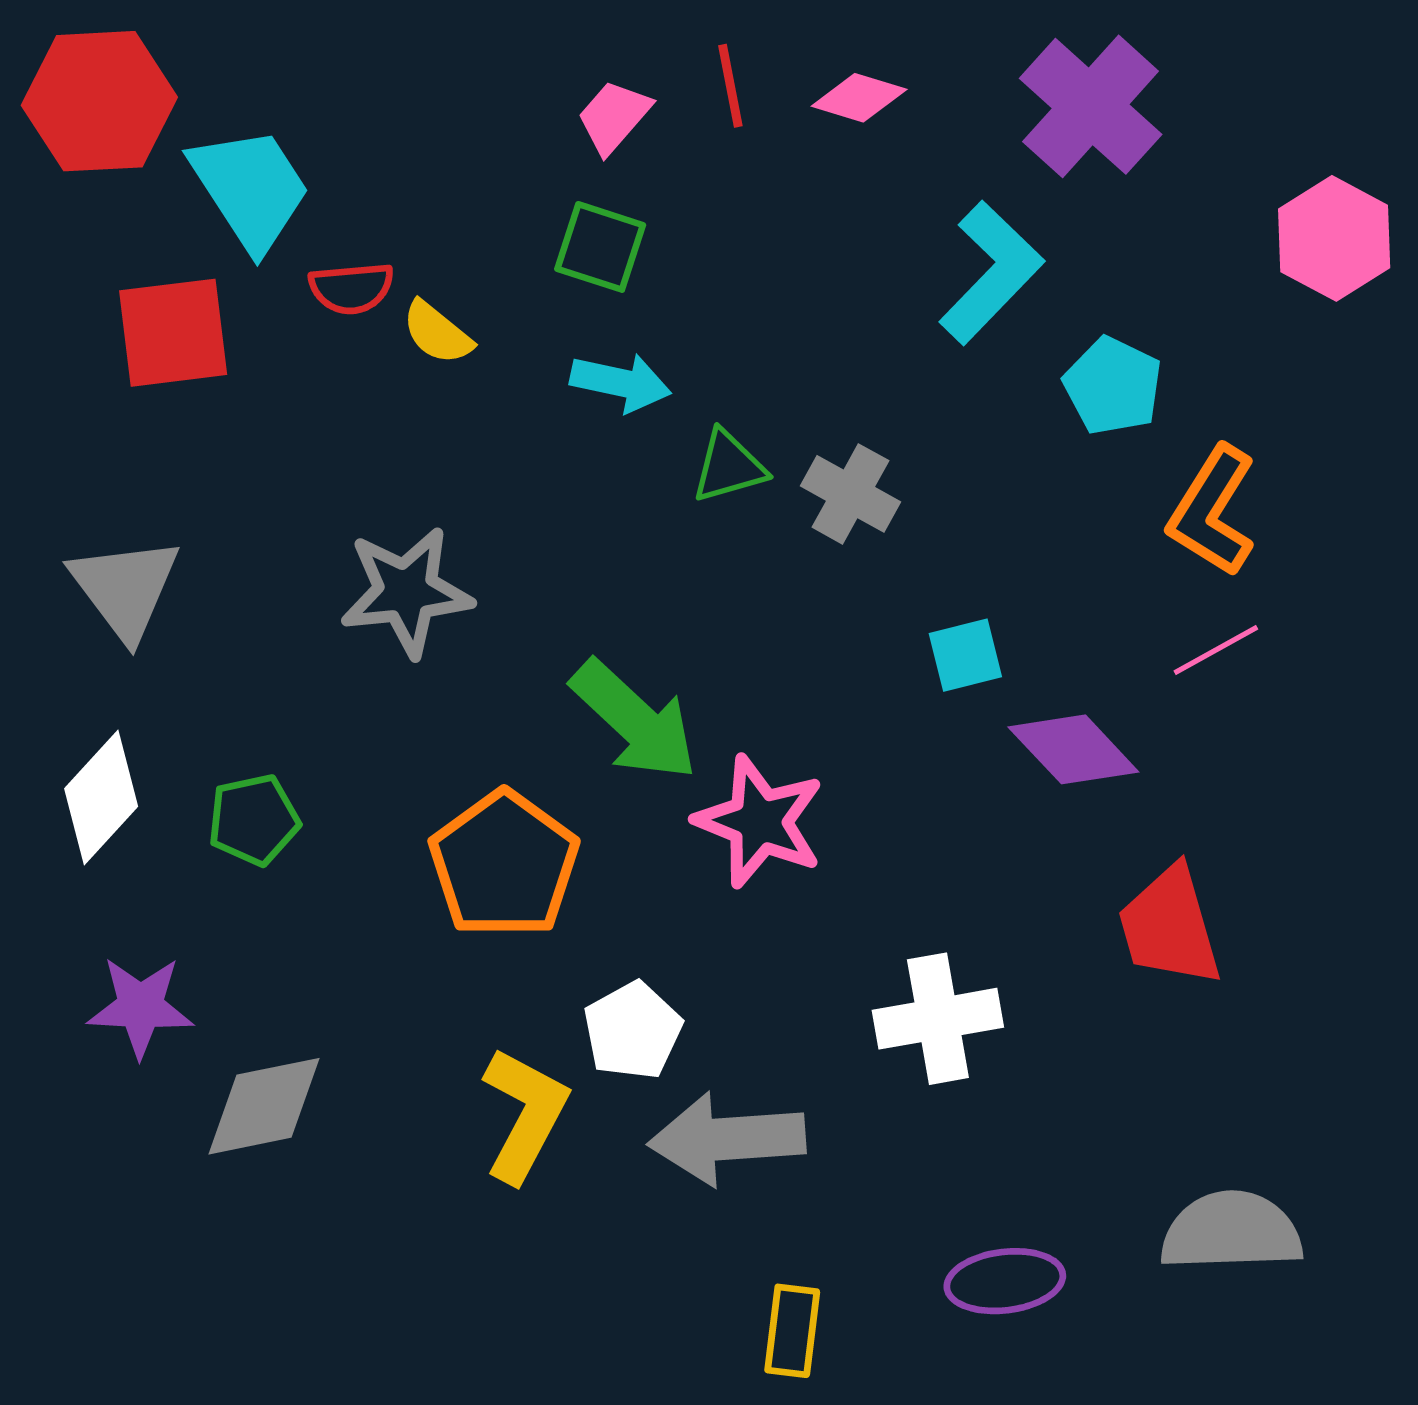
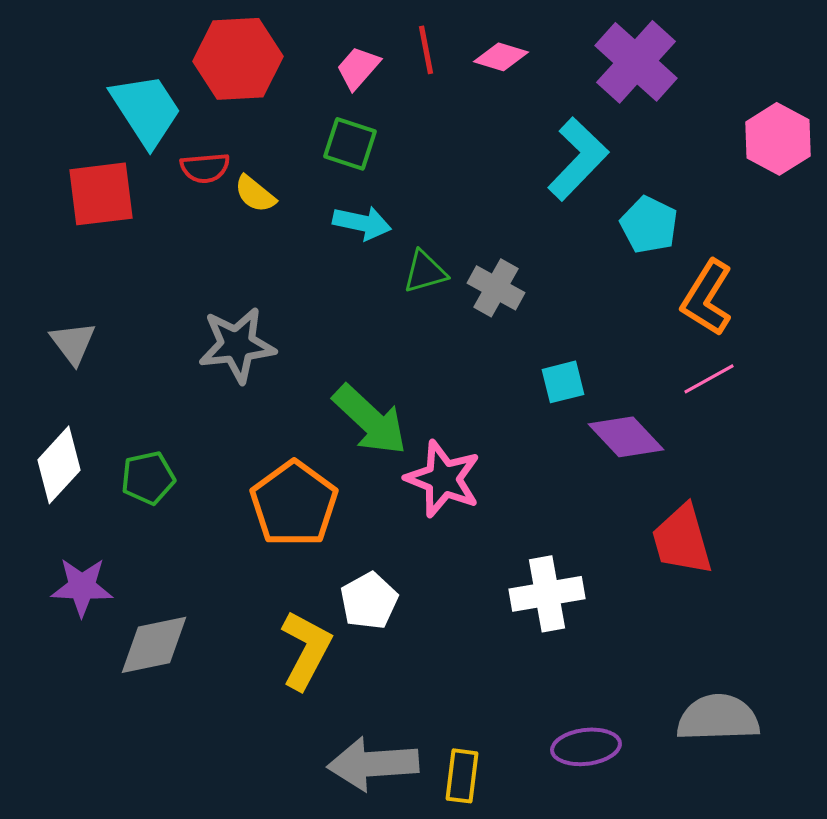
red hexagon: (99, 101) -> (238, 59), moved
gray triangle: (125, 588) -> (73, 343), size x0.7
gray arrow: (727, 1139) -> (373, 764), moved

